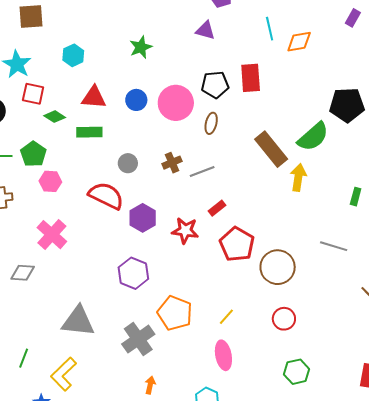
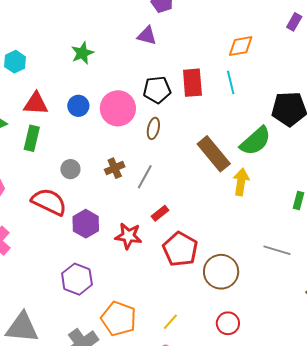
cyan line: (270, 29) -> (231, 82), moved
green rectangle: (89, 132) -> (32, 138), turned -75
gray line: (202, 171) -> (145, 177), turned -40

